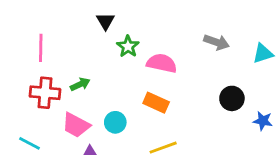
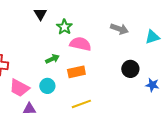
green star: (128, 46) -> (64, 27), moved
green arrow: (80, 84) -> (52, 59), moved
orange rectangle: (156, 103) -> (76, 72), turned -36

